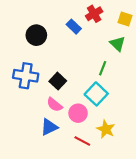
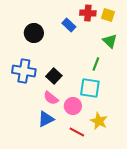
red cross: (94, 14) -> (88, 13), turned 35
yellow square: (125, 19) -> (108, 15), moved
cyan square: (96, 94) -> (90, 88), turned -35

